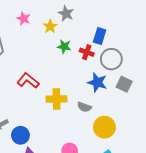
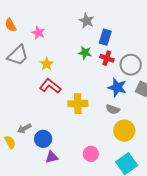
pink star: (24, 19) -> (38, 33), moved
yellow star: (50, 26) -> (47, 64), moved
blue rectangle: (100, 36) -> (105, 37), moved
gray semicircle: (84, 107) -> (113, 109), moved

